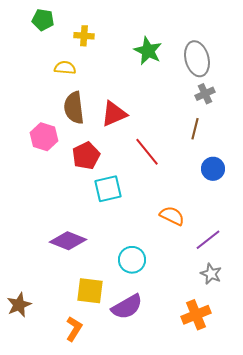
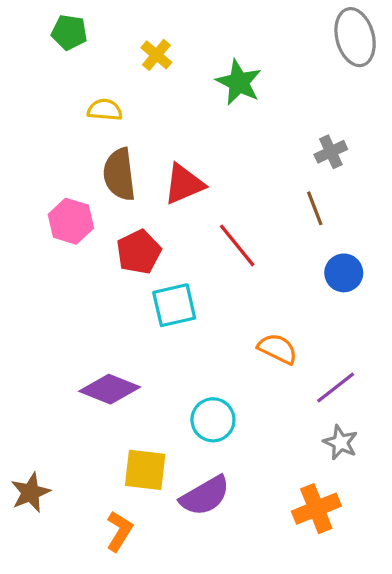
yellow cross: (84, 36) -> (156, 55), moved, turned 36
gray ellipse: (197, 59) -> (355, 37), moved
brown line: (195, 129) -> (315, 208), turned -35

